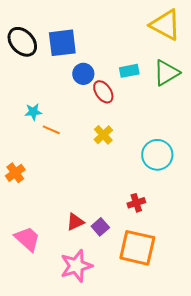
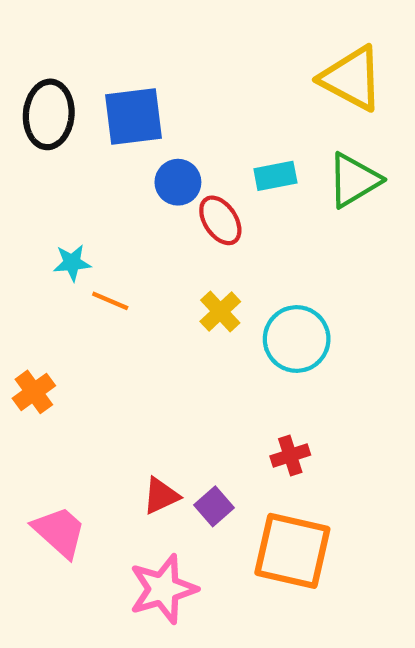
black ellipse: (22, 42) -> (49, 114), turned 48
cyan circle: (157, 155) -> (297, 339), moved

